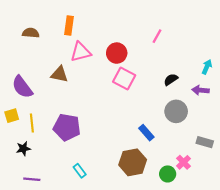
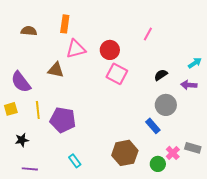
cyan arrow: (207, 67) -> (195, 63), turned 32
yellow line: (32, 123) -> (38, 110), moved
blue rectangle: (146, 133) -> (153, 126), moved
gray rectangle: (205, 142) -> (193, 148), moved

